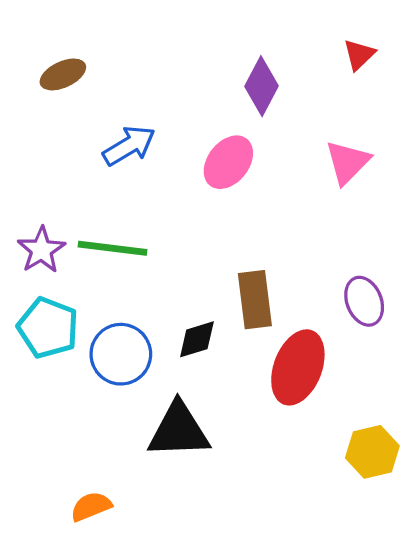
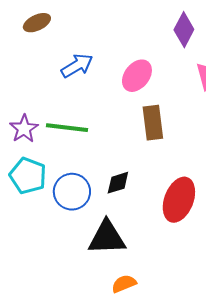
purple diamond: (262, 86) -> (184, 30), moved
brown rectangle: (255, 300) -> (153, 123), moved
orange semicircle: (91, 506) -> (124, 284), moved

